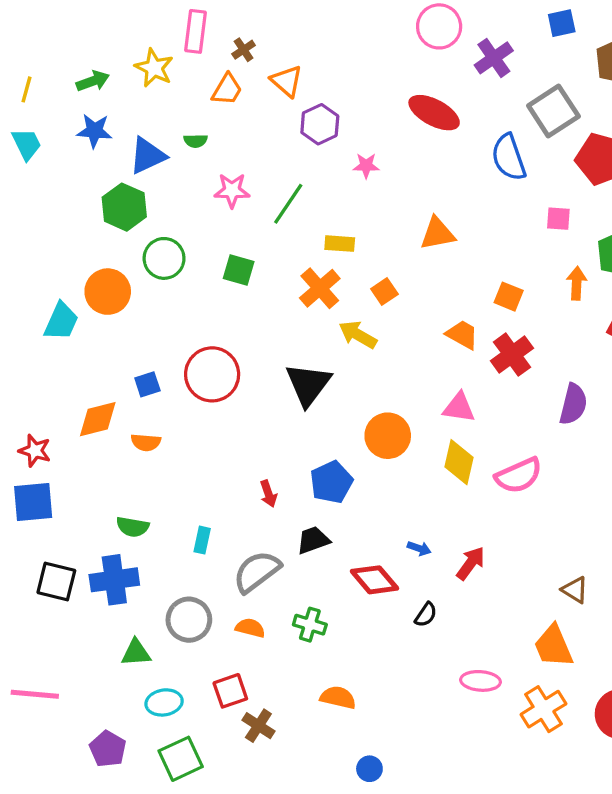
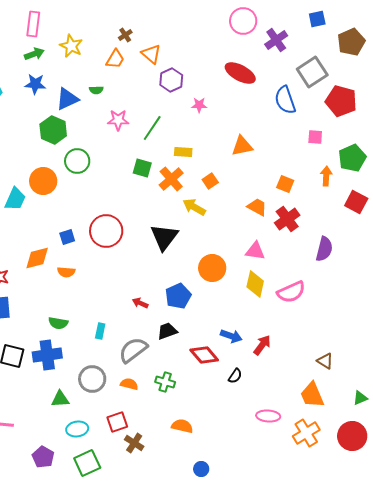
pink rectangle: (196, 31) -> (33, 24), moved
green square: (239, 270) -> (142, 168), moved
red arrow: (268, 494) -> (140, 303), turned 133
blue arrow: (419, 548) -> (231, 336), size x1.5

